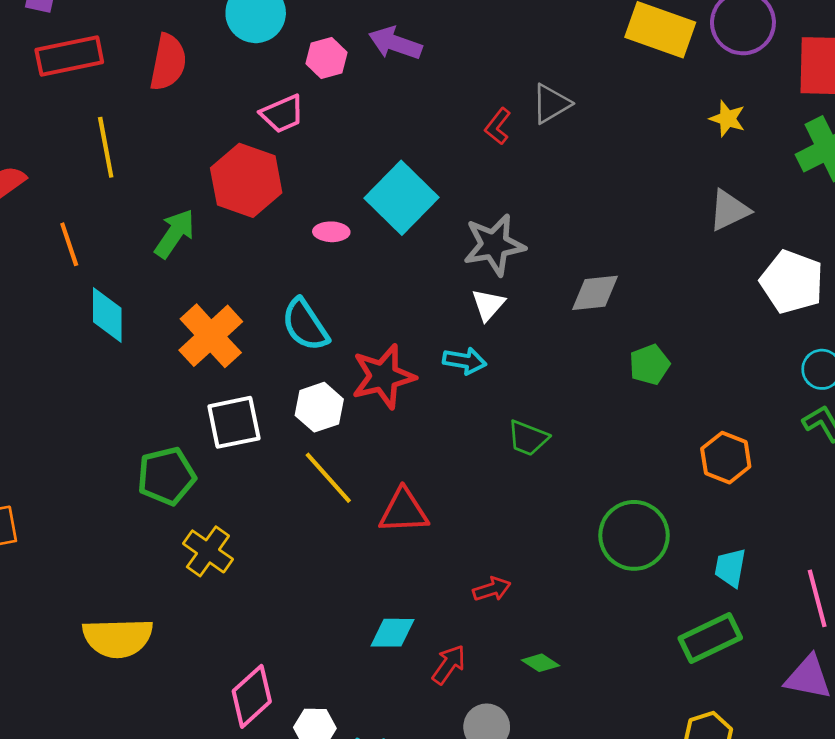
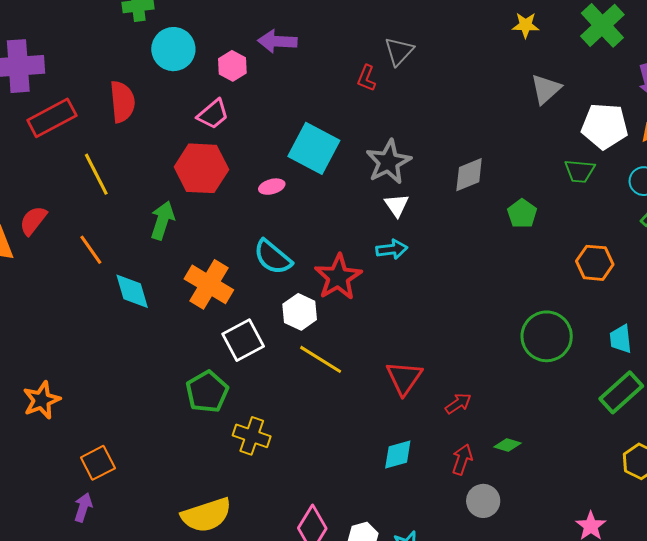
green trapezoid: (528, 438) -> (580, 171), moved
red triangle: (404, 511) -> (404, 378), moved, turned -36
red arrow: (449, 665) -> (462, 459), moved

